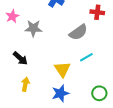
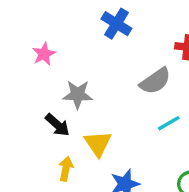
gray star: (33, 28) -> (78, 94), moved
yellow triangle: (62, 69) -> (98, 143), moved

